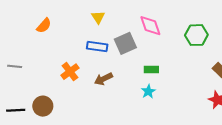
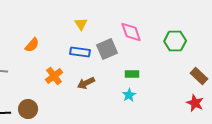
orange semicircle: (44, 26) -> (32, 45), moved

